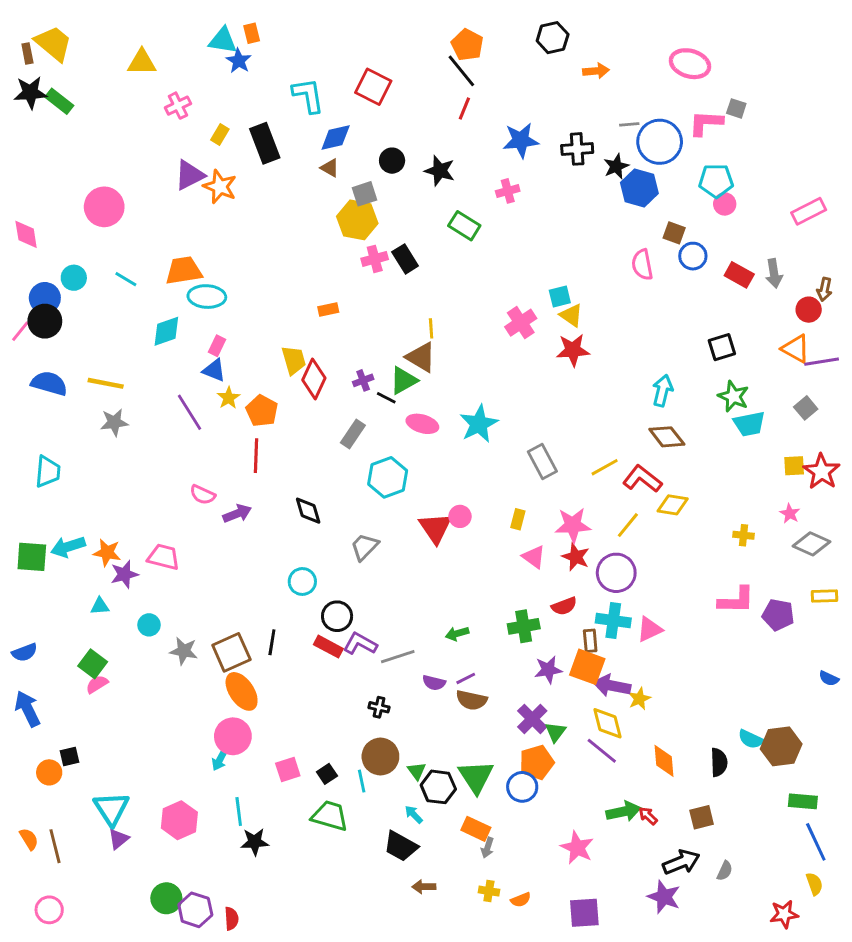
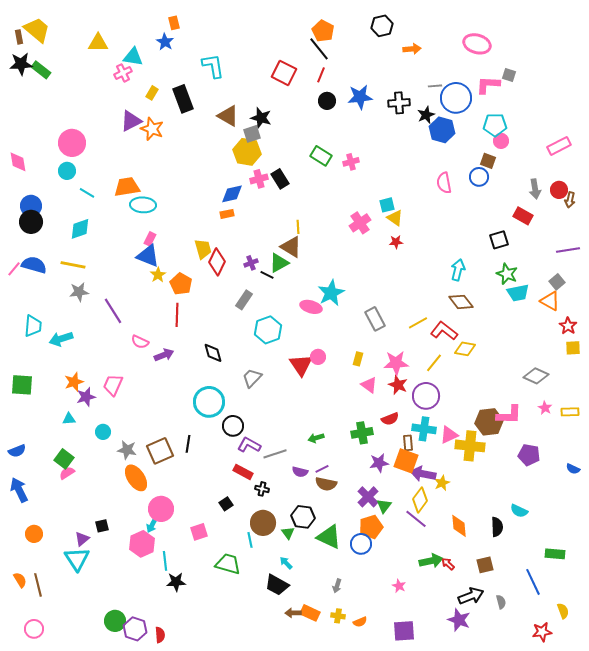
cyan triangle: (223, 41) -> (133, 57), moved
red square: (373, 87) -> (284, 73), moved
blue diamond: (336, 137) -> (232, 194), moved
black circle: (392, 161) -> (327, 101), moved
brown triangle: (330, 168) -> (228, 116), size x1.6
black star: (440, 171) -> (261, 118), moved
pink cross: (508, 191) -> (351, 162), moved
brown square: (674, 233) -> (488, 161), moved
red rectangle: (739, 275) -> (523, 216), moved
cyan circle: (74, 278) -> (67, 171), moved
red circle: (809, 310) -> (559, 190), moved
pink line: (20, 331) -> (14, 269), moved
cyan diamond: (166, 331) -> (80, 229), moved
orange triangle: (796, 349) -> (550, 301), moved
red star: (573, 350) -> (396, 242), size x0.6
blue triangle: (214, 370) -> (148, 256), size x1.4
purple line: (189, 412) -> (113, 311), moved
pink ellipse: (422, 424) -> (311, 307), moved
yellow square: (794, 466) -> (573, 348), moved
red star: (822, 472) -> (568, 326), size x0.7
pink star: (790, 514) -> (545, 408), moved
yellow cross: (744, 535) -> (470, 446), moved, size x2.0
gray diamond: (811, 544) -> (536, 376), moved
cyan arrow: (68, 547) -> (61, 339), moved
orange star: (107, 553) -> (74, 382), turned -30
pink trapezoid: (163, 557) -> (113, 385), turned -80
cyan circle: (302, 581) -> (209, 402), size x1.6
purple pentagon: (778, 615) -> (529, 455), moved
red rectangle: (328, 647) -> (243, 472), moved
orange ellipse: (242, 691) -> (136, 478), moved
yellow diamond: (608, 723) -> (420, 500), turned 50
brown hexagon: (781, 746) -> (489, 422), moved
black square: (69, 757) -> (102, 526), moved
black square: (327, 774) -> (226, 504), moved
green triangle: (476, 777) -> (329, 537), turned -32
black hexagon: (438, 787) -> (303, 517), moved
pink hexagon: (179, 820) -> (142, 544), moved
orange rectangle: (476, 829) -> (310, 613), moved
purple triangle: (119, 839) -> (82, 539), moved
blue line: (816, 842) -> (533, 582), moved
pink star: (577, 848) -> (399, 586), size x0.6
gray semicircle: (725, 871) -> (501, 602), turned -40

